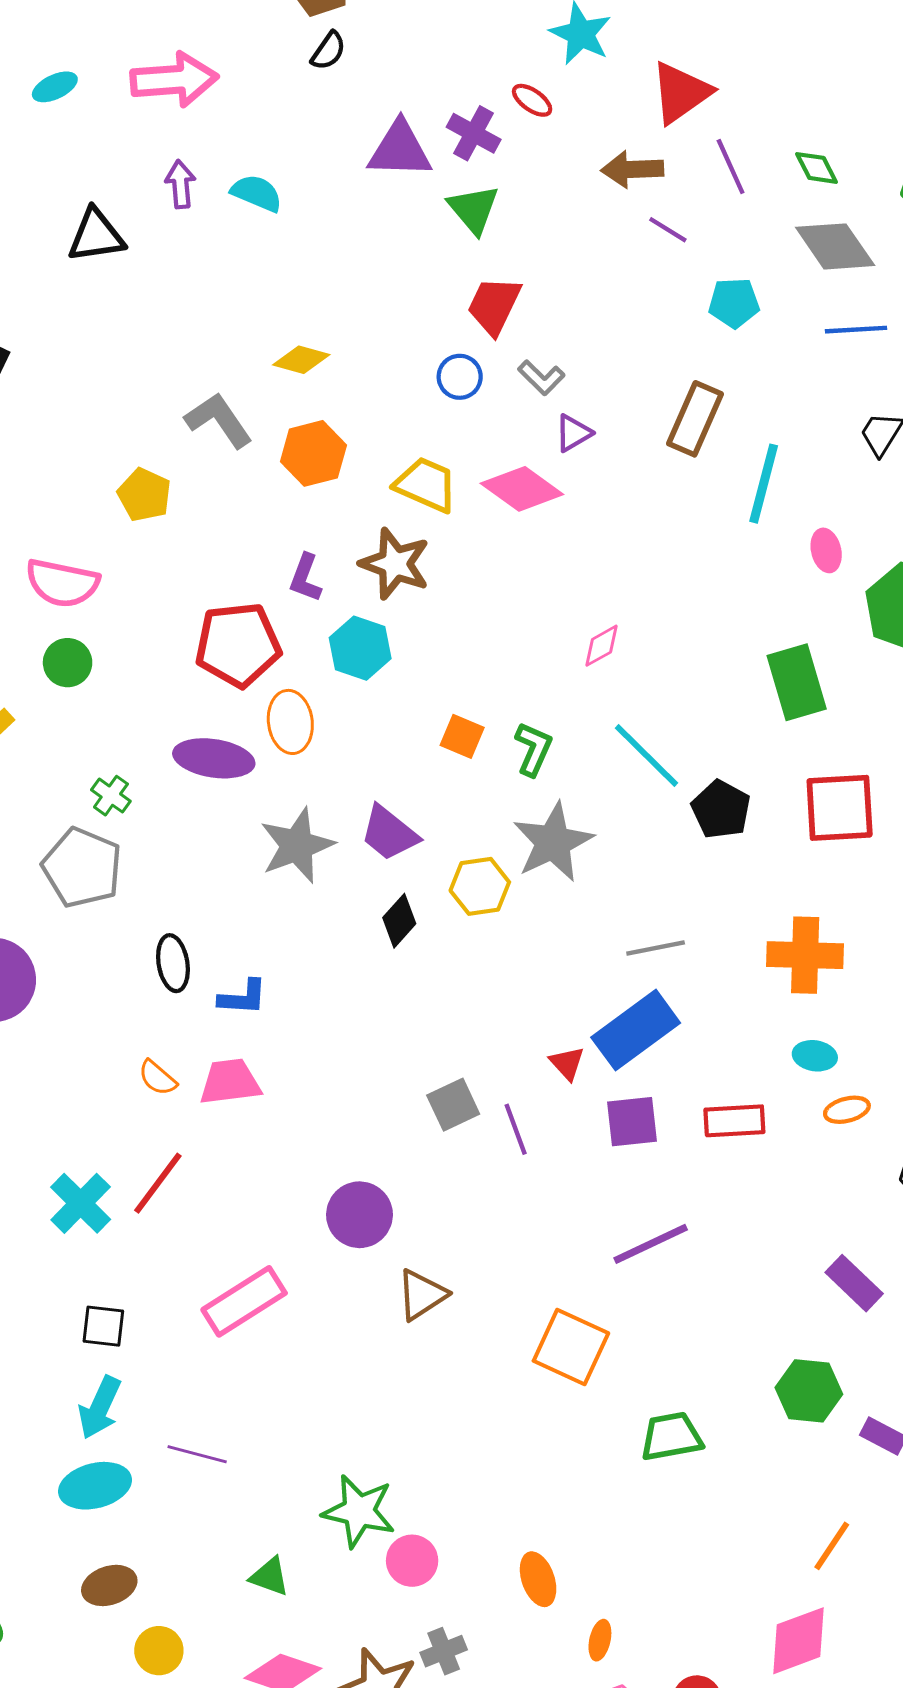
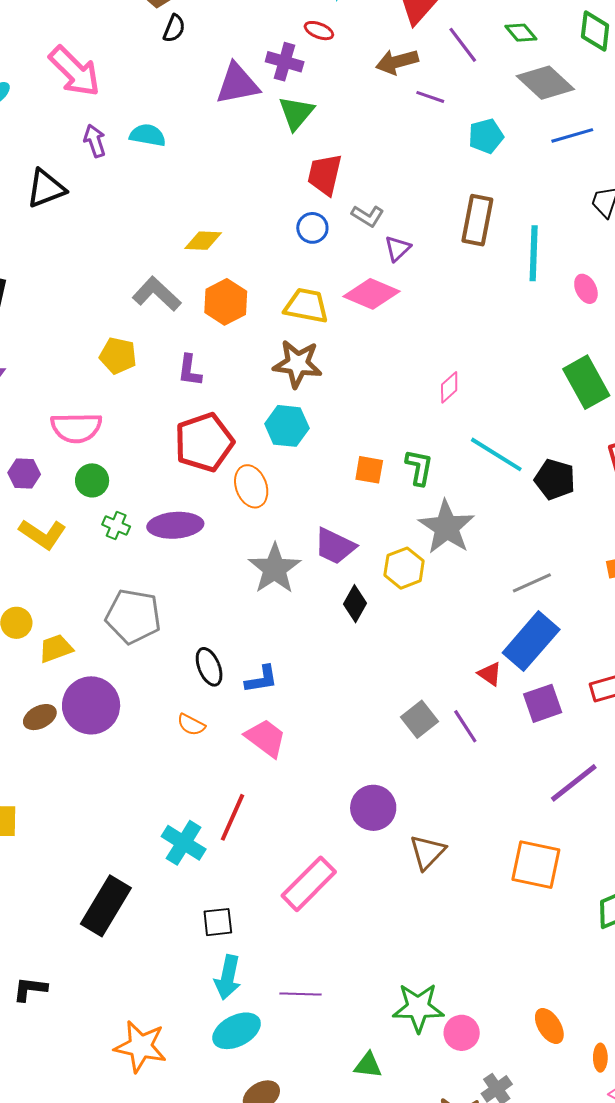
pink arrow: (174, 80) -> (75, 71), turned 62
green triangle: (474, 209) -> (296, 113), turned 33
purple L-shape: (305, 578) -> (190, 370), moved
purple ellipse: (214, 758) -> (175, 525), moved
green cross: (111, 796) -> (116, 526), moved
orange semicircle: (157, 1078) -> (191, 725), moved
pink trapezoid: (230, 1082) -> (266, 738), turned 57

